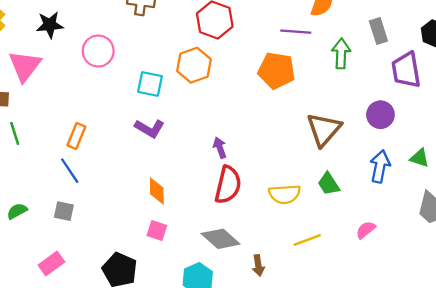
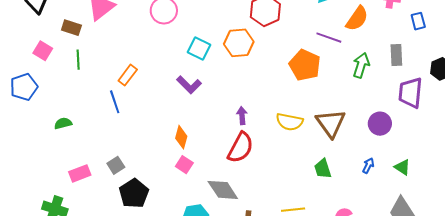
brown triangle: (324, 129) -> (331, 123), turned -32
blue arrow: (380, 166) -> (368, 166), size x0.6
yellow semicircle: (285, 194) -> (290, 122), moved
gray square: (64, 211) -> (116, 165), moved, turned 30
pink square: (157, 231) -> (184, 165), moved

